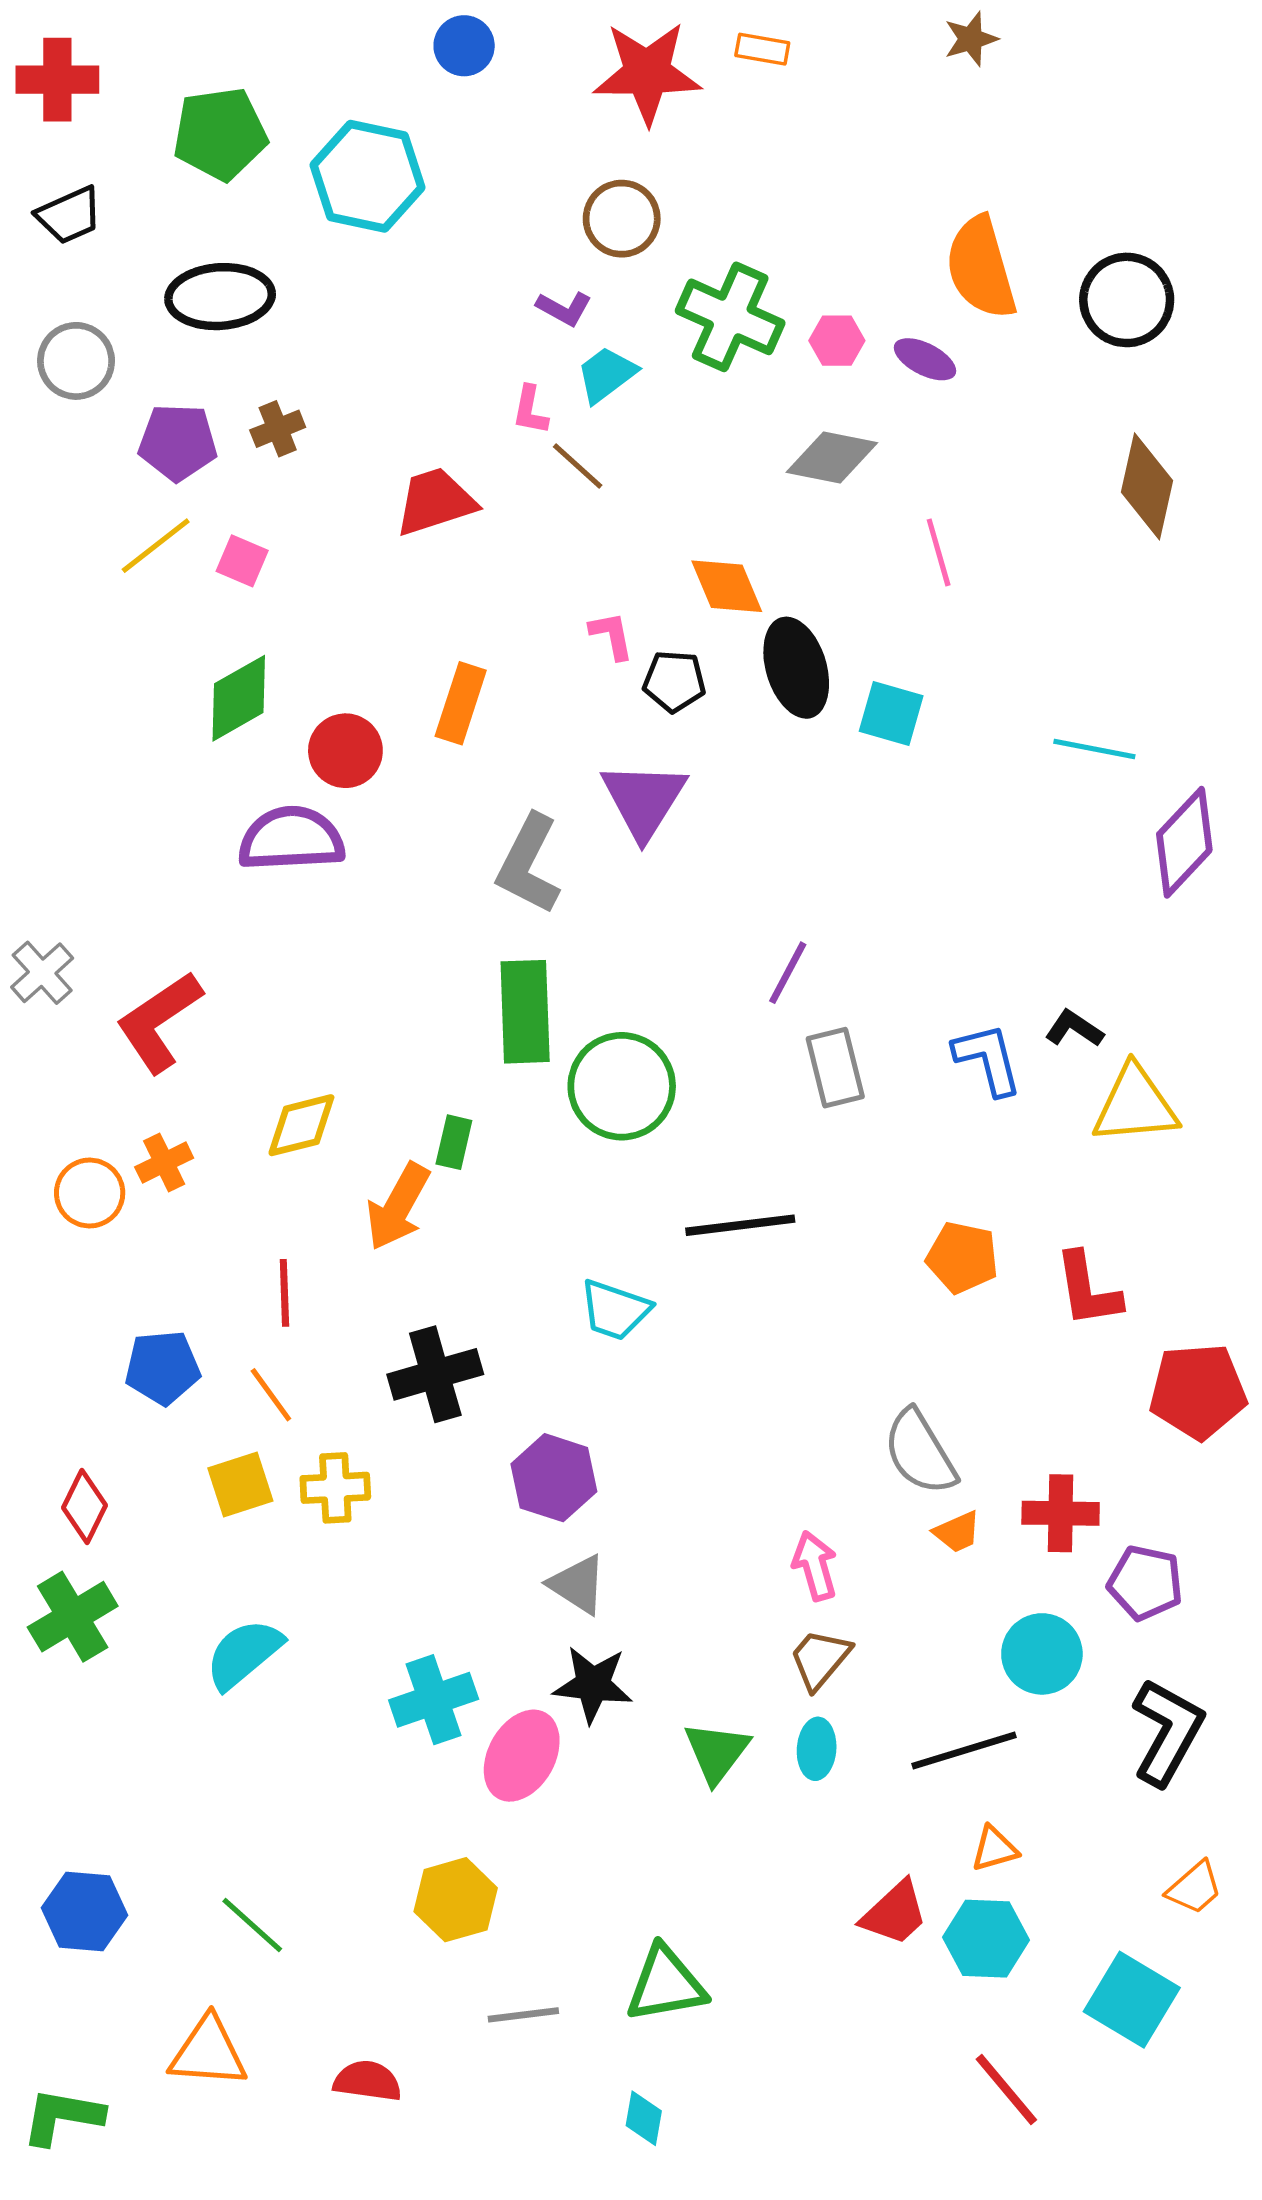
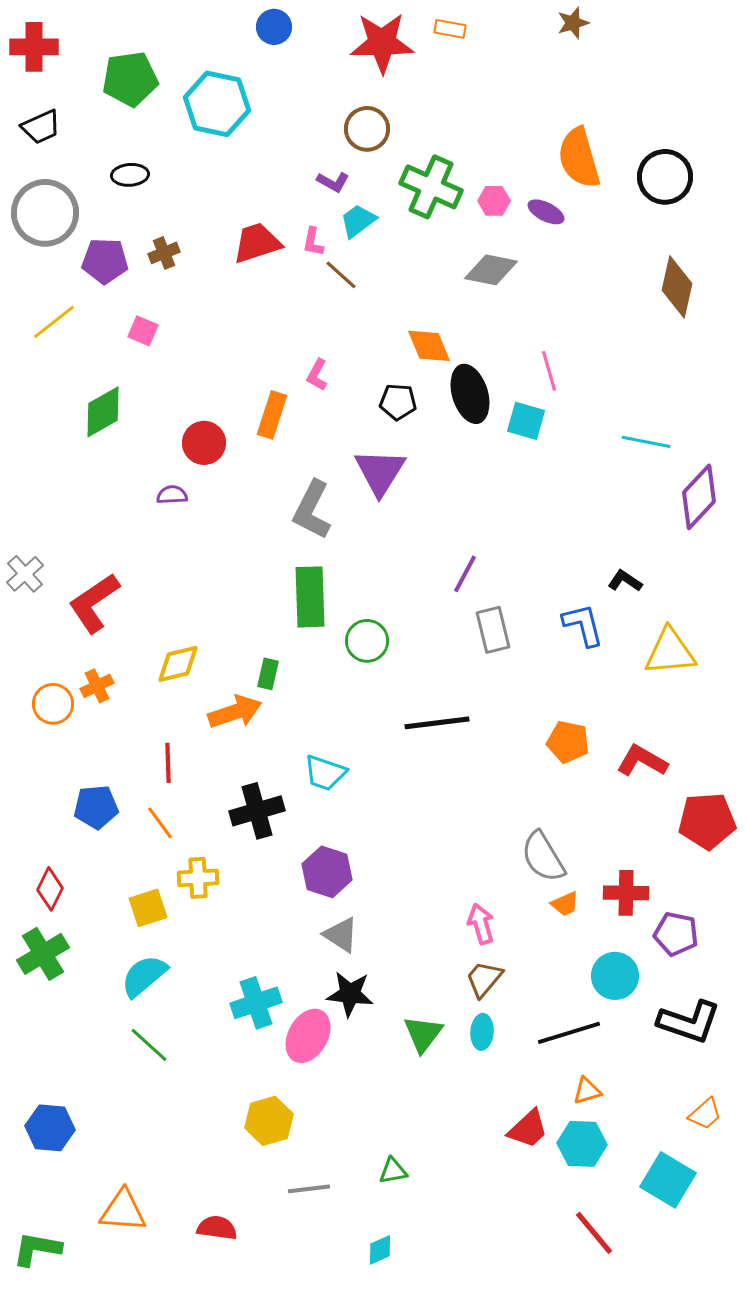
black ellipse: (220, 297) -> (130, 175), size x0.6
gray circle: (76, 361) -> (45, 213), size x1.5
red trapezoid: (435, 502) -> (257, 243), moved
yellow line: (156, 546) -> (54, 322), moved
pink line: (939, 552) -> (549, 371), moved
pink L-shape: (612, 635) -> (317, 375), moved, turned -140
green diamond: (239, 698) -> (103, 412), moved
purple semicircle: (291, 839) -> (172, 495), size x0.5
black L-shape: (1074, 1029) -> (625, 581), moved
green circle: (622, 1086) -> (367, 641), size x0.7
orange arrow: (398, 1207) -> (235, 712), turned -138
red L-shape: (1088, 1290) -> (642, 761), turned 129
cyan trapezoid: (615, 1310) -> (325, 773), moved
yellow square: (240, 1484) -> (148, 908), moved
black L-shape: (1167, 1732) -> (689, 1022), turned 80
green line: (252, 1925) -> (149, 1045), moved
green triangle: (666, 1984) -> (393, 1171), size x0.6
cyan diamond: (644, 2118) -> (380, 1250), turned 56

